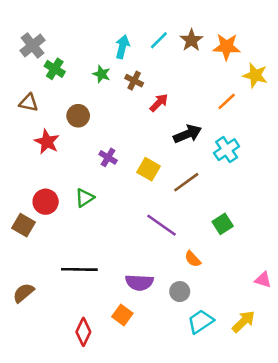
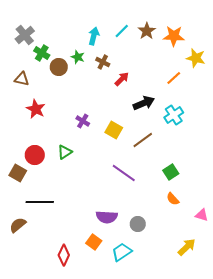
brown circle: (78, 116) -> (59, 67), moved
orange semicircle: (193, 259) -> (173, 199), moved
black line: (79, 269) -> (40, 202), moved
cyan trapezoid: (201, 321) -> (122, 252), moved

